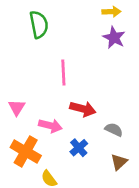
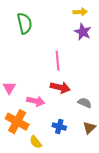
pink line: (63, 73) -> (58, 61), moved
blue cross: (79, 148) -> (59, 126), moved, turned -32

